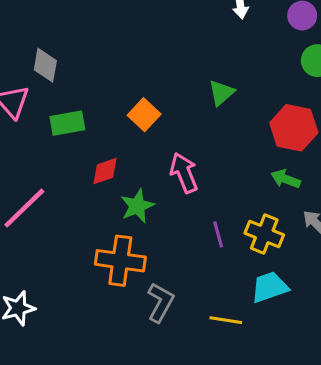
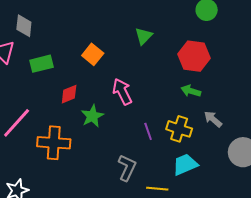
orange cross: (120, 261) -> (54, 143), moved
gray L-shape: (161, 302) -> (127, 168), moved

